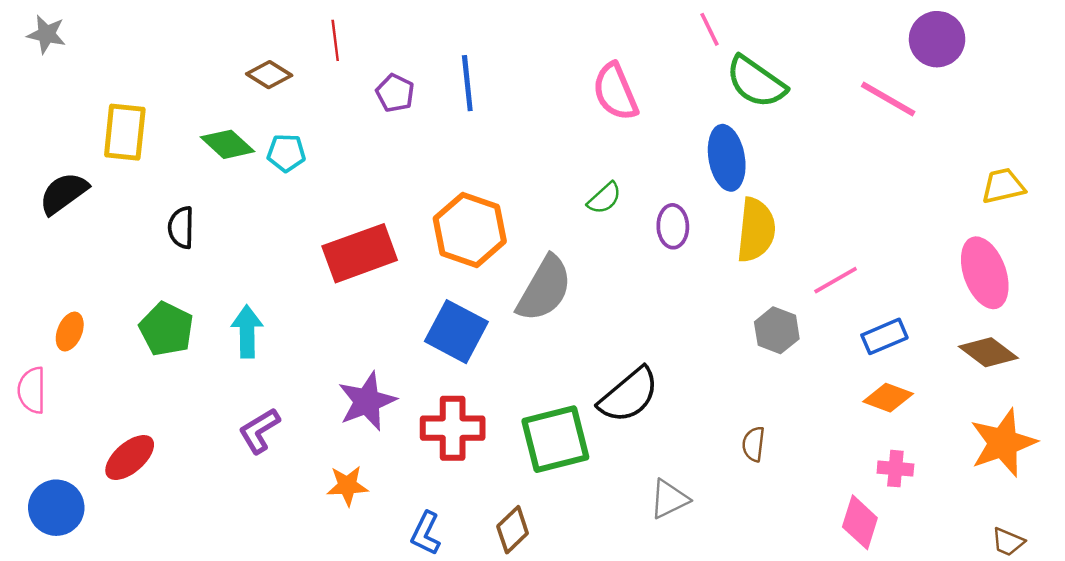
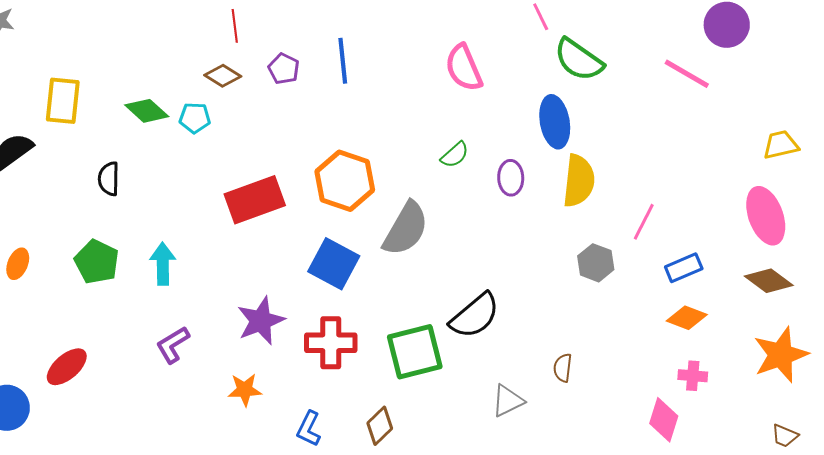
brown diamond: (269, 75) -> (223, 76), moved
pink line: (836, 280) -> (644, 222), turned -33
brown semicircle: (754, 444) -> (563, 368), moved

